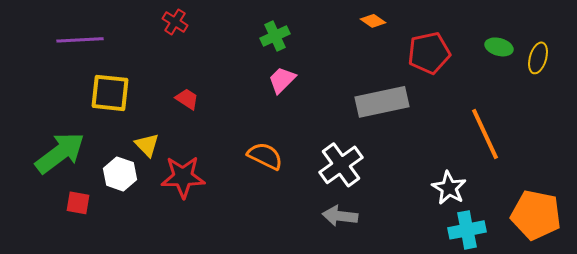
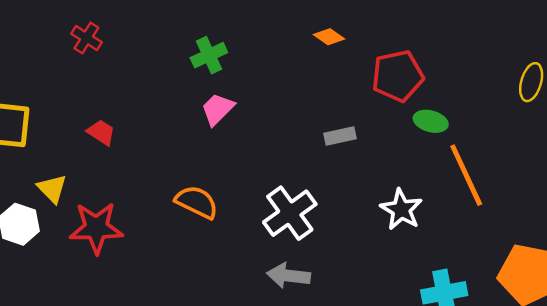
green ellipse: (499, 47) -> (431, 121), moved
gray rectangle: (382, 102) -> (340, 136), size x0.5
white star: (449, 188) -> (401, 209), moved

